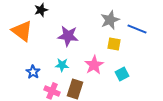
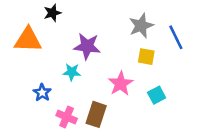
blue line: (137, 29) -> (176, 37), turned 42
orange triangle: (22, 31) -> (28, 40), turned -35
cyan star: (62, 65) -> (72, 72), moved

